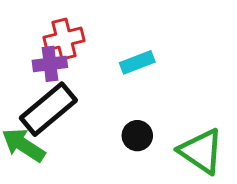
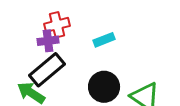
black circle: (137, 136) -> (104, 87), size x1.6

